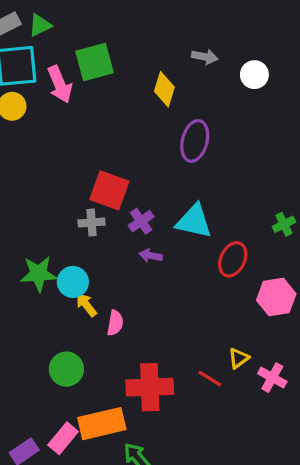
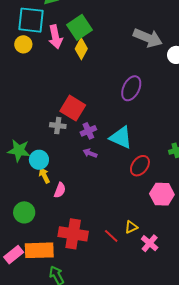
gray arrow: (205, 57) -> (148, 38), size x1.8
green square: (95, 62) -> (80, 27), turned -30
yellow diamond: (164, 89) -> (81, 49), moved

